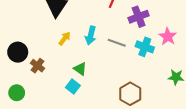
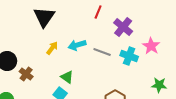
purple cross: (139, 17) -> (123, 27), turned -30
cyan arrow: (91, 35) -> (77, 45), turned 60

